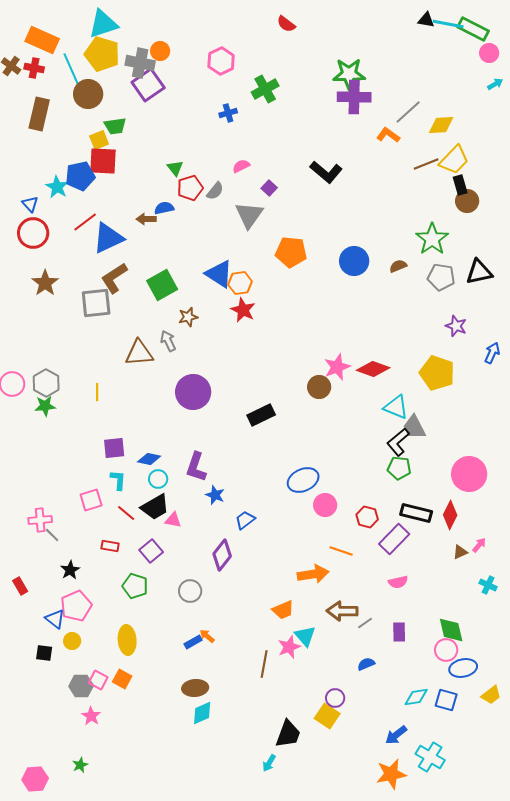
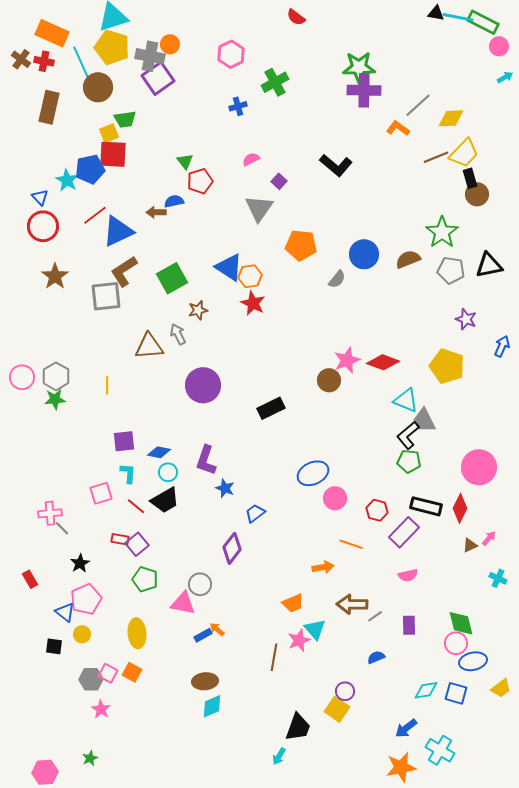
gray semicircle: (215, 191) -> (337, 279), moved
brown semicircle: (398, 266) -> (408, 259), size x1.4
pink triangle: (173, 520) -> (183, 603), moved, size x1.5
purple square: (151, 551) -> (137, 544), moved
orange arrow: (313, 574) -> (323, 567), size x0.7

